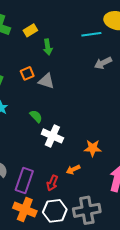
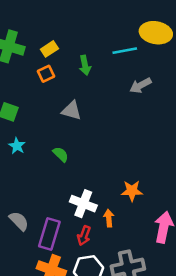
green arrow: (48, 47) -> (85, 65), moved
orange square: (27, 73) -> (46, 74), moved
white cross: (52, 136) -> (83, 204), moved
orange arrow: (73, 170) -> (109, 218), turned 112

